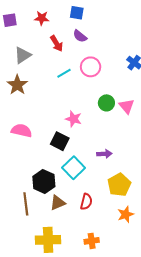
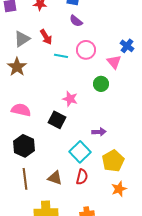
red arrow: (57, 44) -> (46, 37), moved
cyan line: (64, 73) -> (61, 56), turned 40
pink triangle: (127, 106) -> (114, 62), moved
cyan square: (74, 168) -> (80, 152), moved
black hexagon: (44, 182) -> (24, 146), moved
brown triangle: (58, 203) -> (55, 178), turned 42

